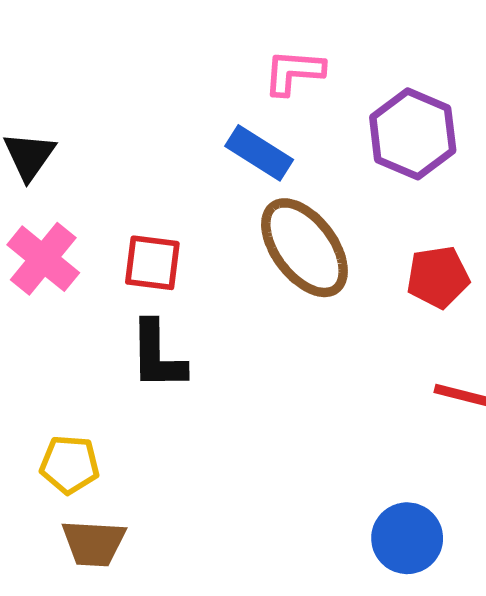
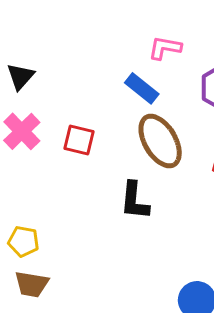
black L-shape: (157, 355) -> (135, 201), moved

